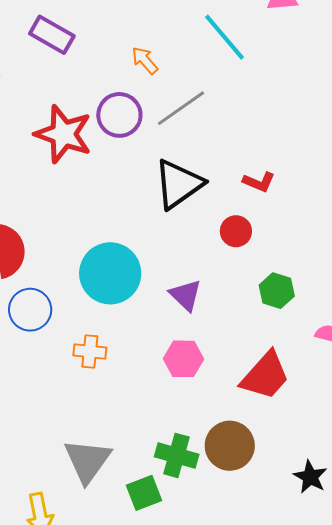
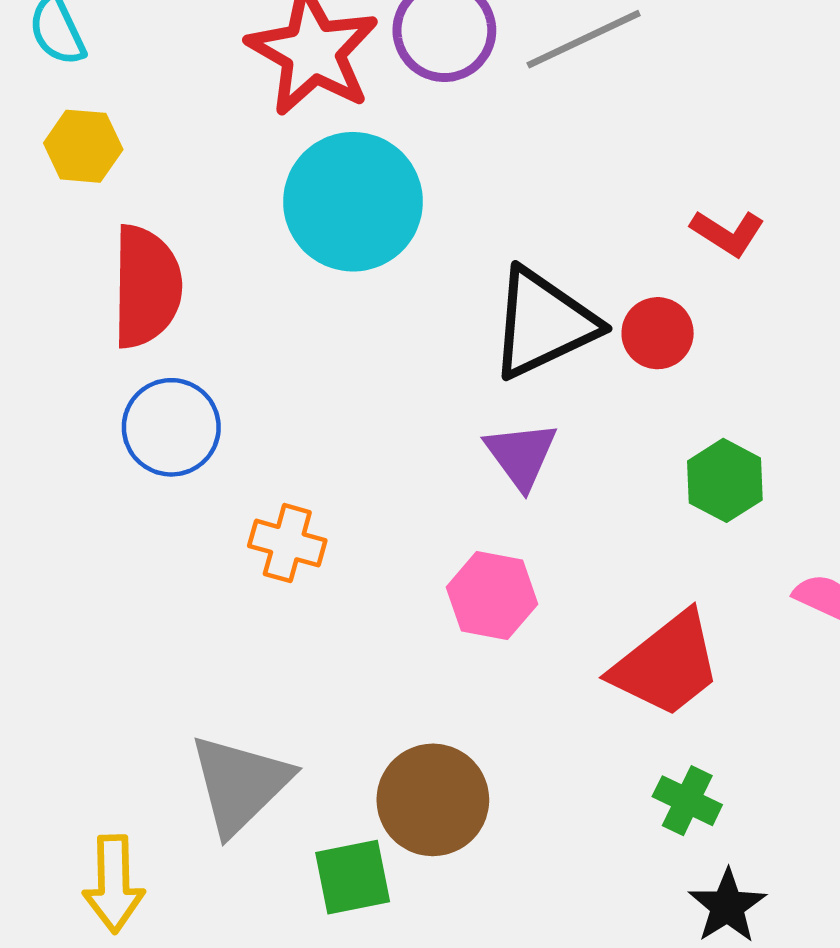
black triangle: (179, 184) -> (543, 323), moved
cyan circle: (110, 273) -> (353, 202), moved
brown circle: (230, 446) -> (433, 800), moved
green cross: (177, 455) -> (687, 801), moved, size x0.7

